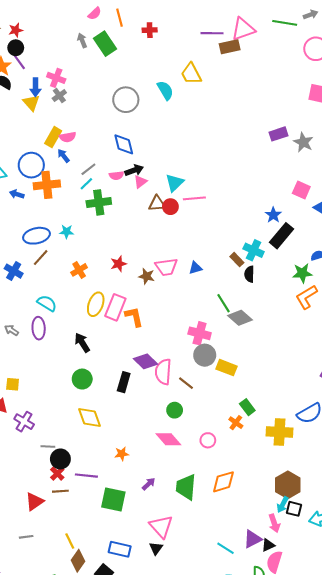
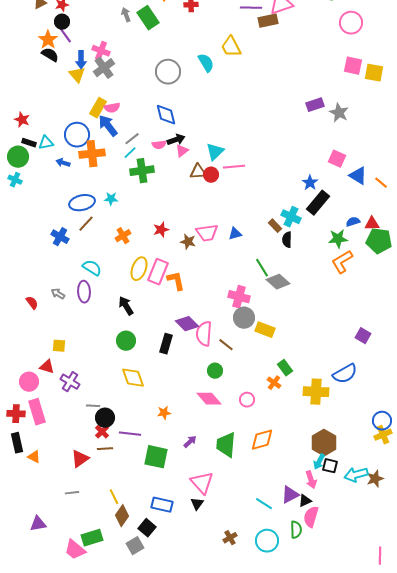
gray cross: (59, 96) -> (104, 68), size x1.5
blue arrow: (63, 156) -> (108, 126), size x1.6

